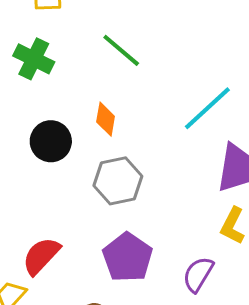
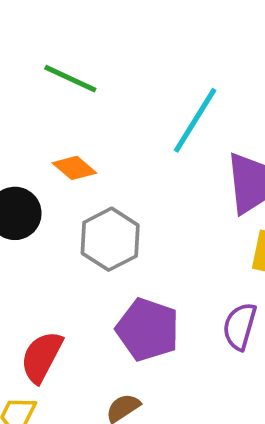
orange diamond: (106, 119) -> (74, 168), turned -44

